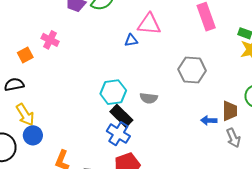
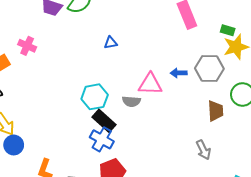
pink triangle: (149, 24) -> (150, 84), moved
gray hexagon: (192, 70) -> (209, 68), moved
blue arrow: (209, 120) -> (179, 73), moved
gray arrow: (233, 138) -> (203, 150), moved

